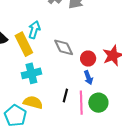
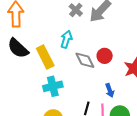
cyan arrow: (34, 30) -> (66, 39), moved
red circle: (88, 59) -> (105, 56), moved

